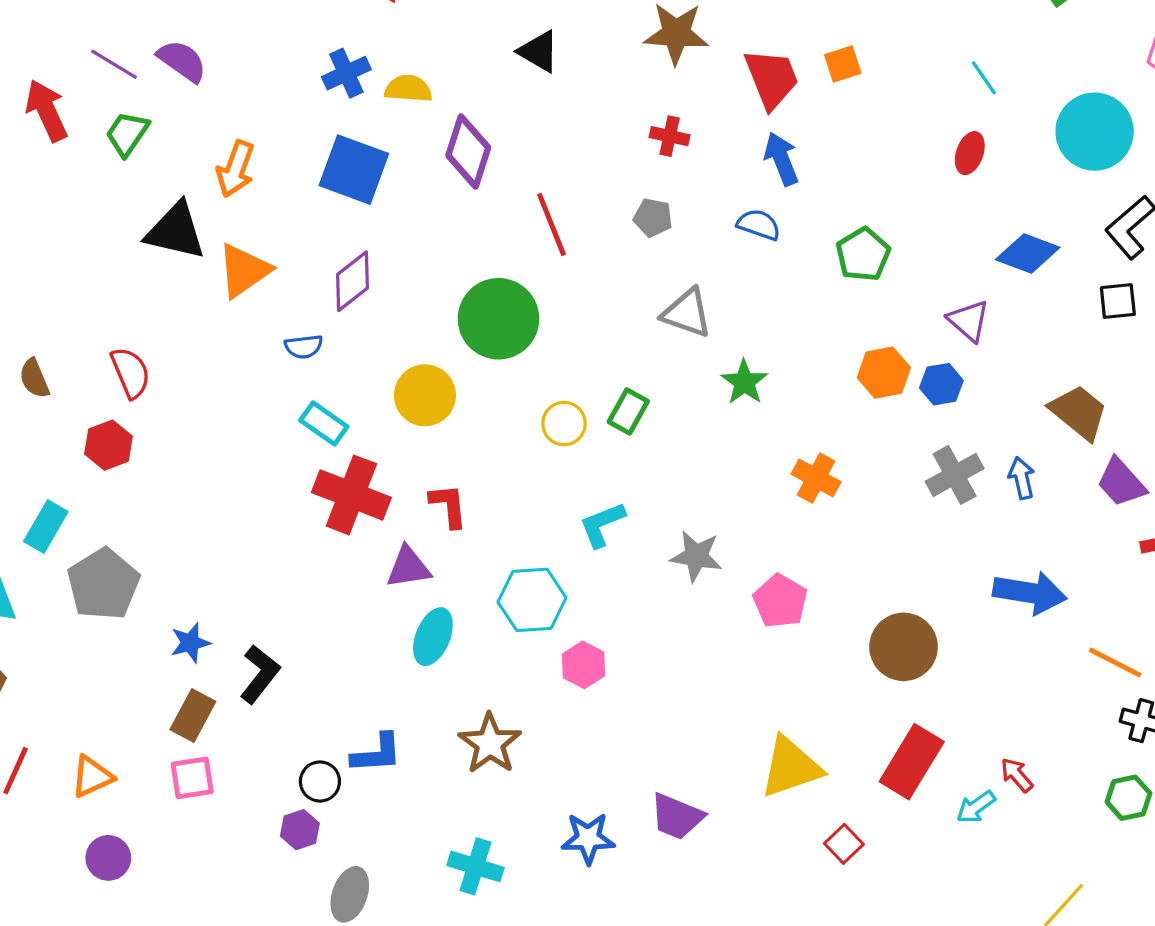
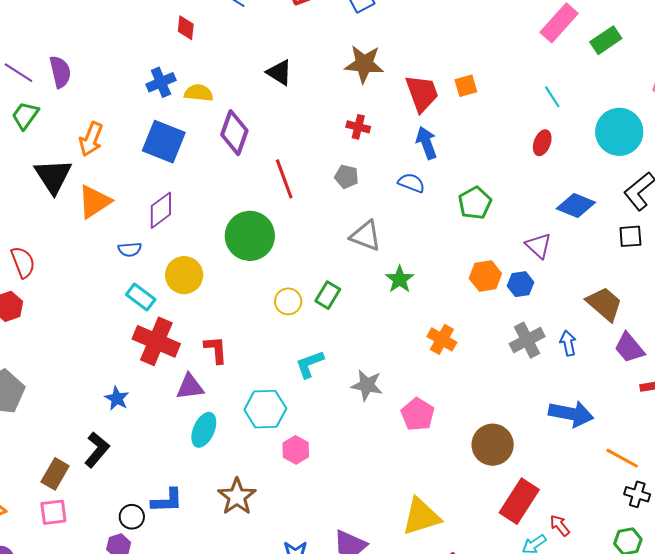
purple semicircle: (182, 61) -> (60, 72), turned 40
black triangle: (176, 231) -> (53, 176), turned 42
yellow circle: (425, 395) -> (184, 275), moved
blue star: (190, 643) -> (117, 398), moved, turned -30
red rectangle: (912, 762) -> (519, 501), moved

